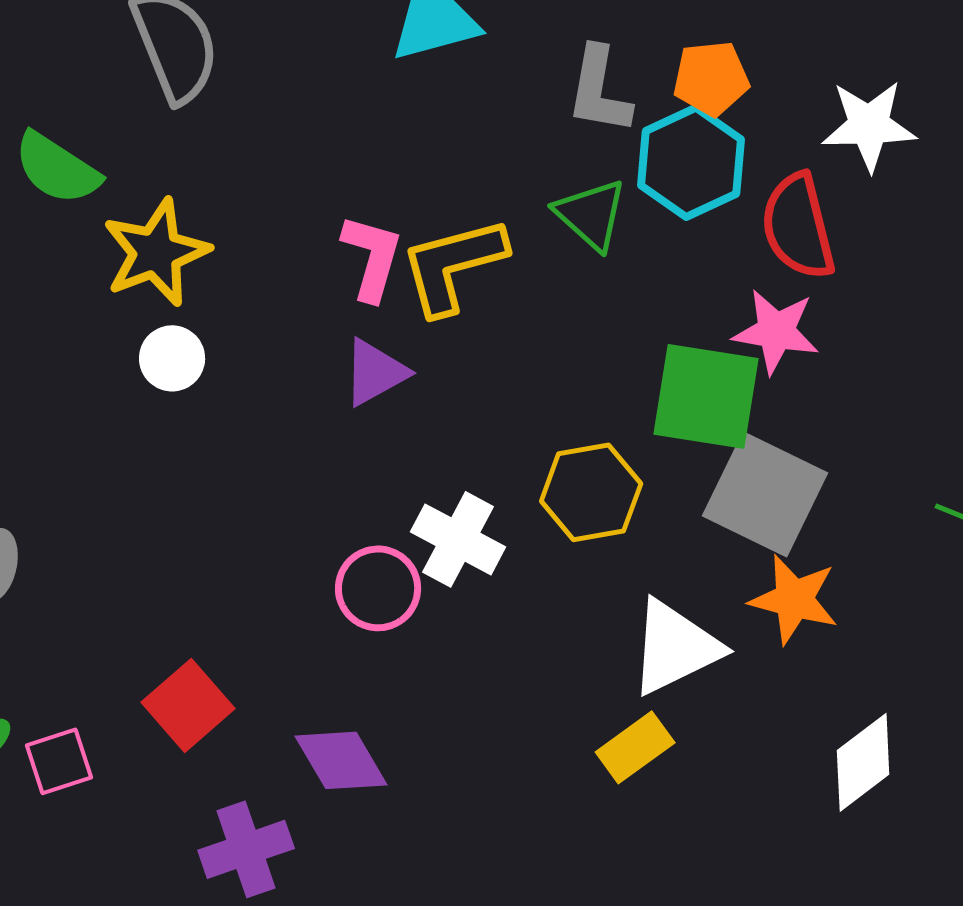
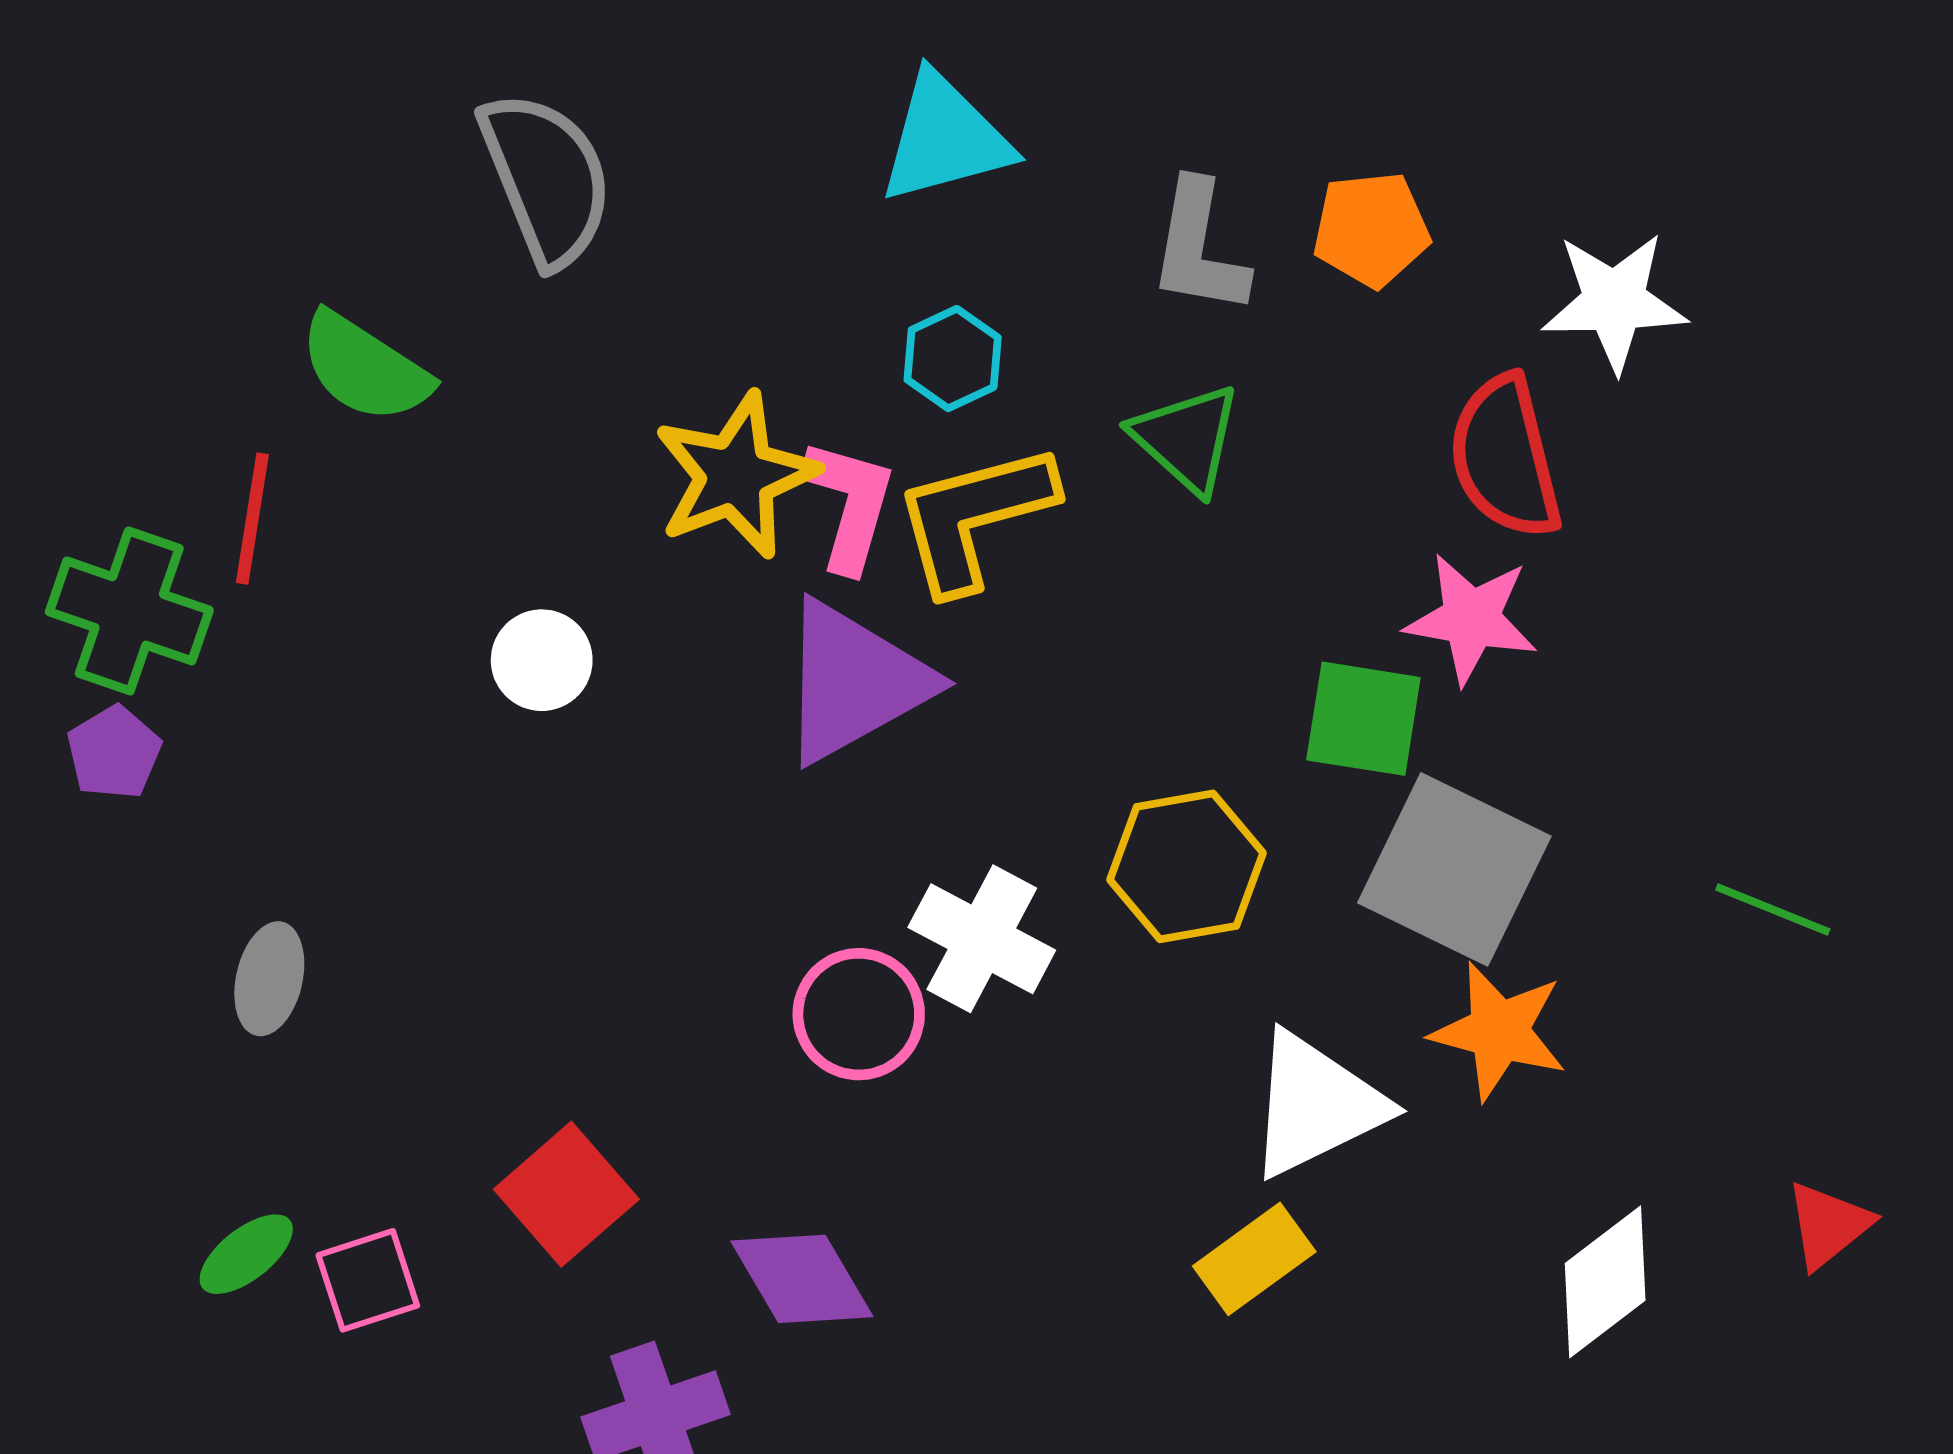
cyan hexagon: (691, 162) -> (953, 359), moved, size x0.6
yellow star: (156, 252) -> (736, 476), moved
purple triangle: (375, 372) -> (854, 682), size x1.6
green square: (706, 396) -> (1363, 719), size x0.7

